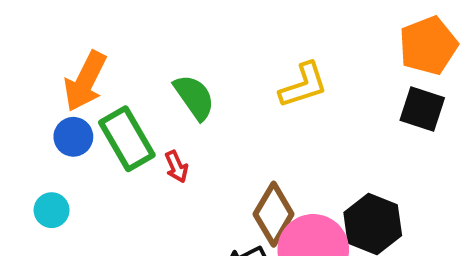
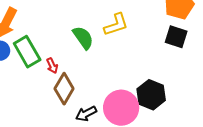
green semicircle: (194, 97) -> (83, 38), moved
brown diamond: (274, 214) -> (64, 89), moved

